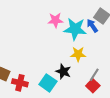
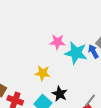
yellow star: (78, 54) -> (43, 73), moved

